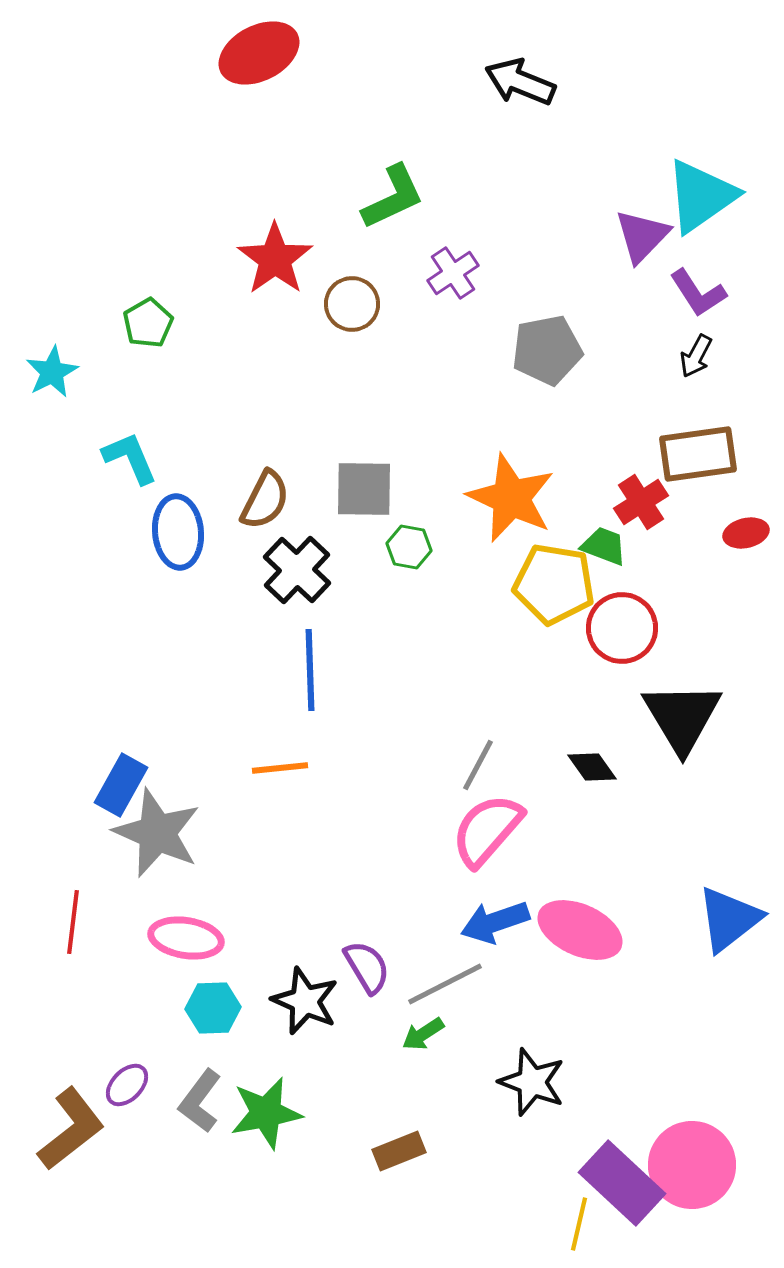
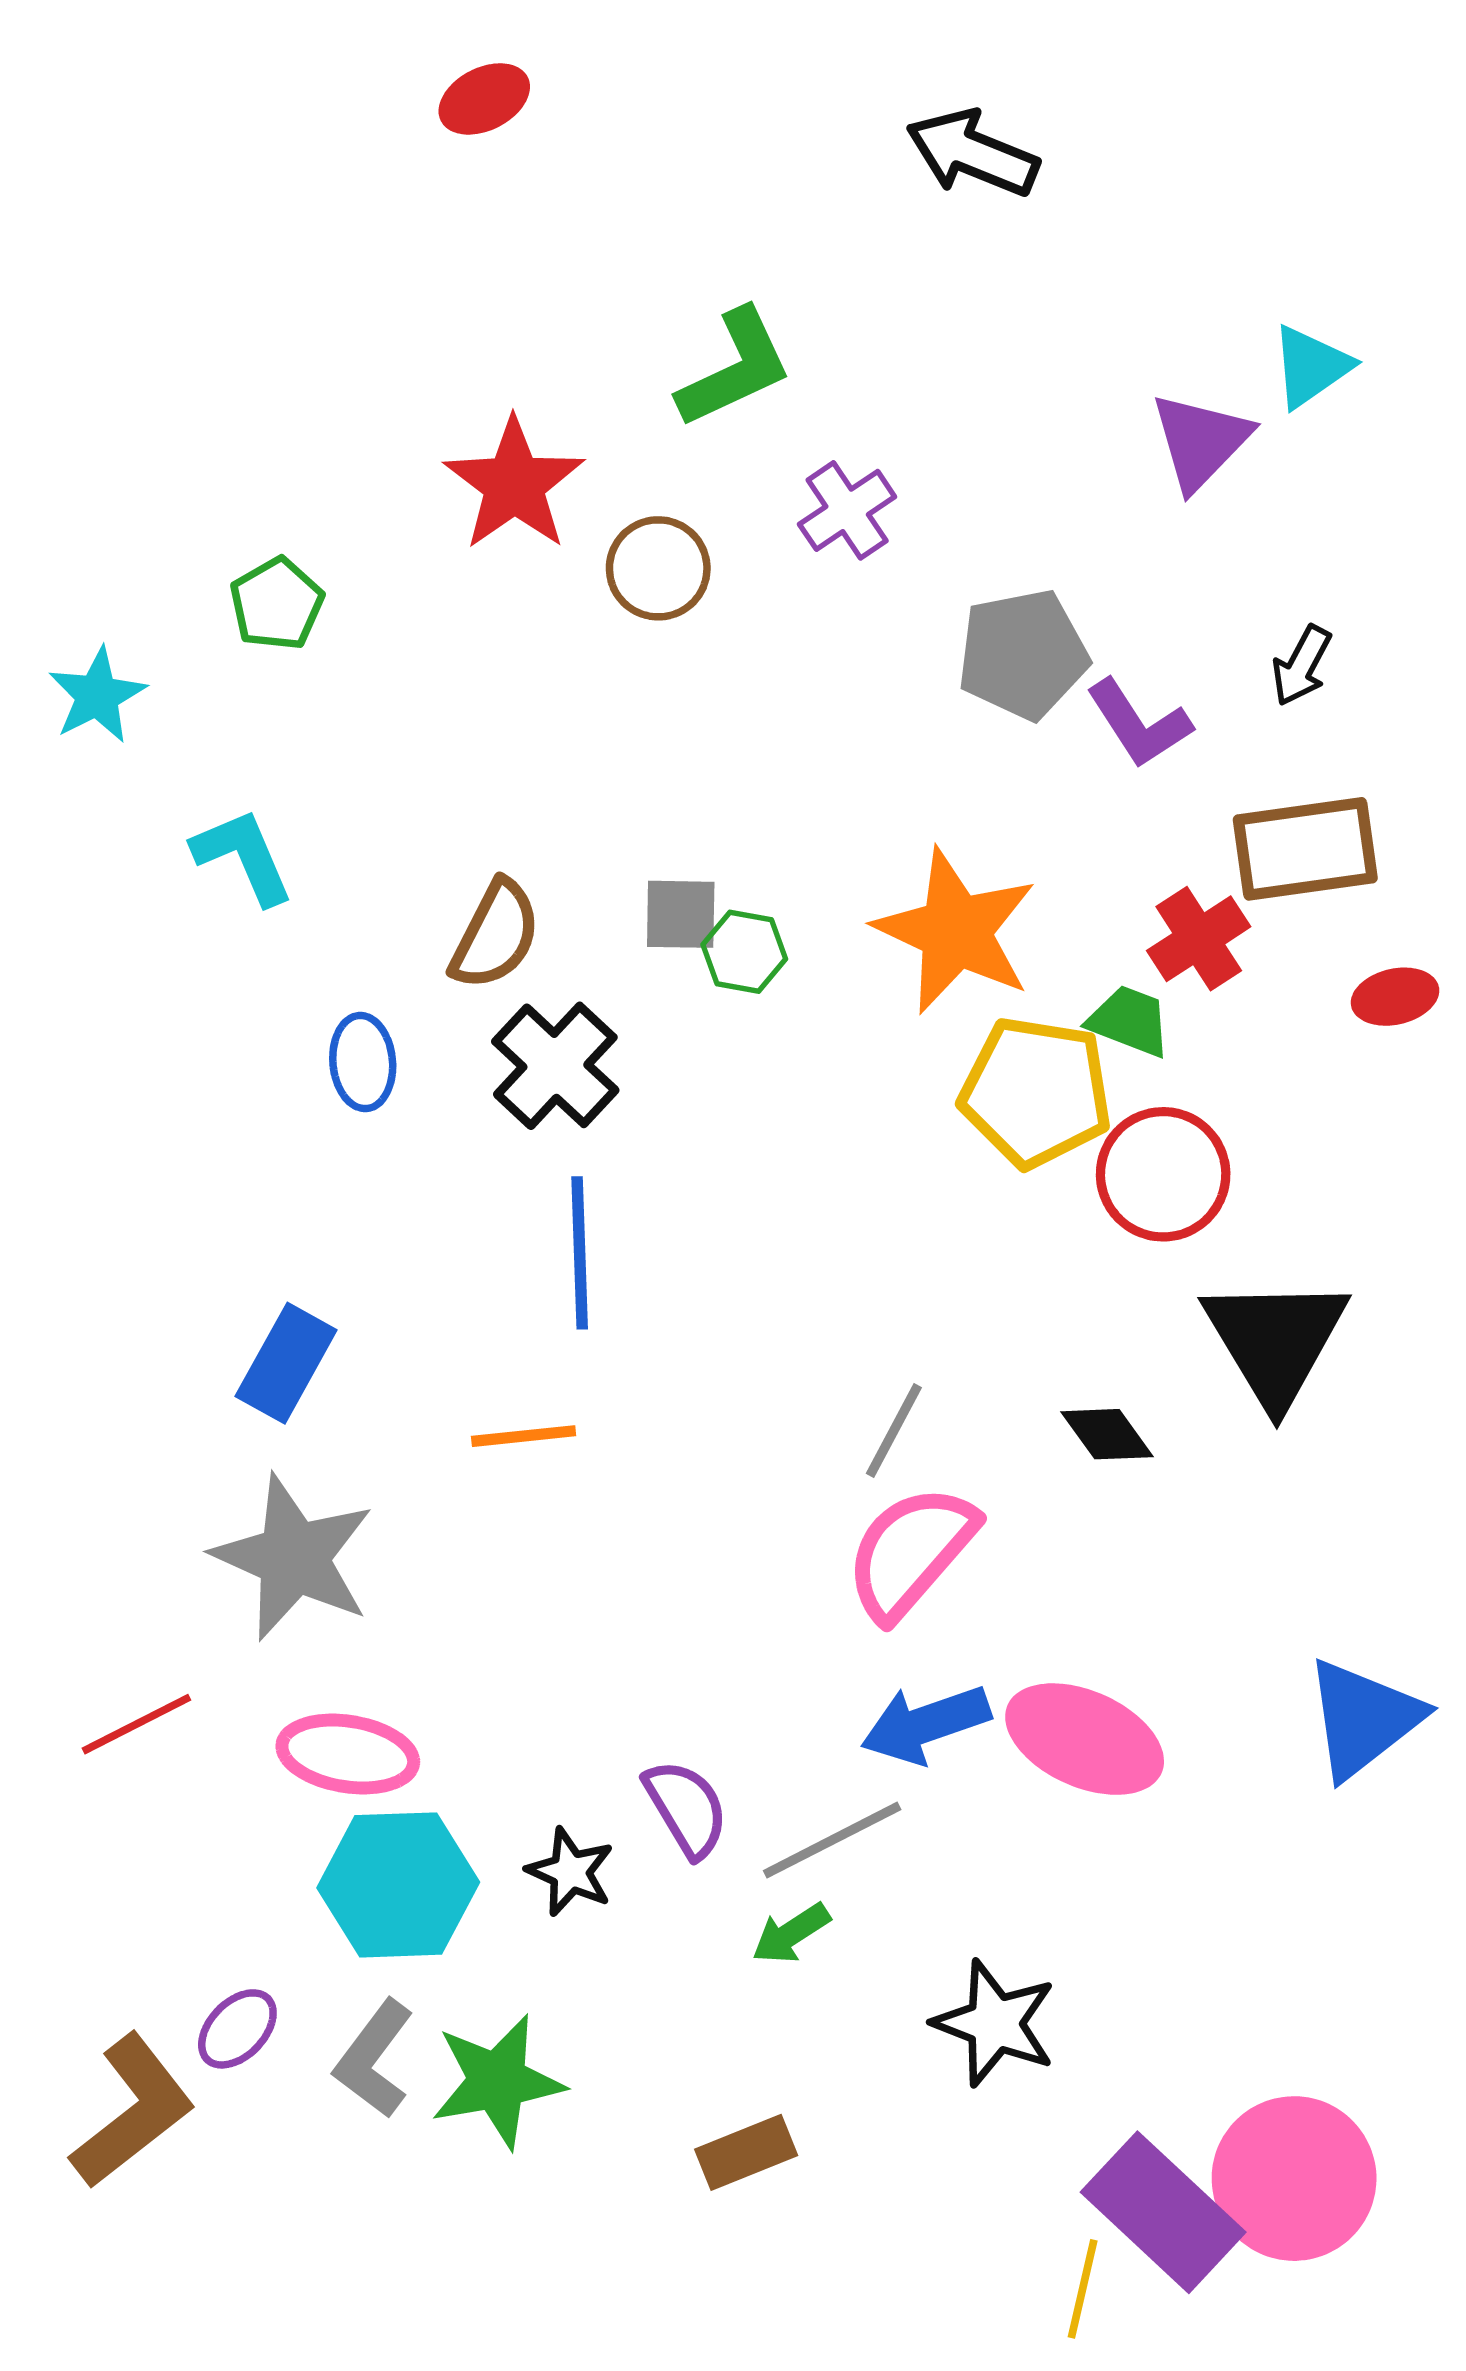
red ellipse: (259, 53) -> (484, 99), size x0.6
cyan triangle: (701, 196) -> (1311, 366), size x0.6
purple L-shape: (698, 293) -> (1139, 724), moved
gray square: (364, 489) -> (681, 914), size x0.7
blue ellipse: (178, 532) -> (363, 1062), moved, size x0.7
green hexagon: (409, 547) -> (744, 952), moved
blue rectangle: (121, 785) -> (286, 1363), moved
red line: (73, 922) -> (136, 1724), turned 56
black star: (305, 1001) -> (570, 1872), size x0.7
cyan hexagon: (213, 1008) -> (398, 1885), size x1.5

